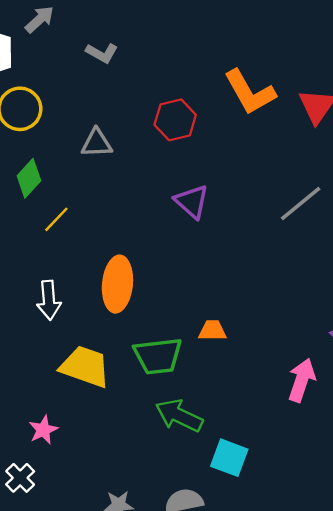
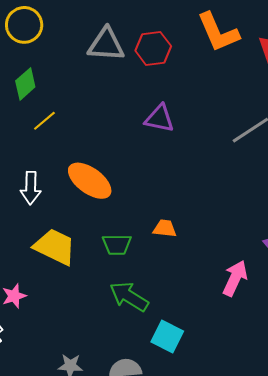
gray triangle: (97, 143) -> (106, 45), moved, size x1.4
purple triangle: (192, 202) -> (159, 118), turned -36
orange ellipse: (117, 284) -> (90, 181), turned -66
green trapezoid: (158, 356) -> (117, 245), size x0.7

